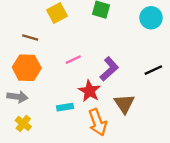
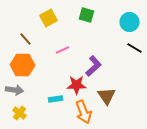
brown line: (30, 37) -> (26, 39), turned 32
pink line: (73, 60) -> (63, 50), moved
black line: (153, 70) -> (135, 48), moved, turned 56
red star: (89, 91) -> (77, 85), turned -30

